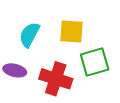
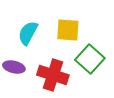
green square: (95, 62) -> (90, 59), turned -32

